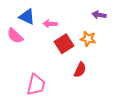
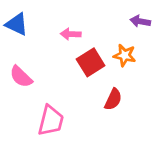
blue triangle: (27, 17) -> (17, 24), moved
pink semicircle: (15, 36) -> (21, 77), moved

